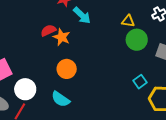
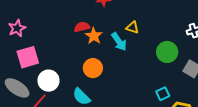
cyan arrow: (82, 15) -> (119, 42), moved
yellow triangle: (128, 21) -> (132, 27), moved

